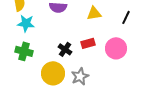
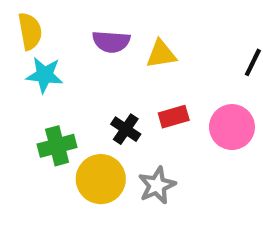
yellow triangle: (94, 13) -> (161, 54), moved
green cross: (24, 51) -> (57, 146), moved, turned -30

